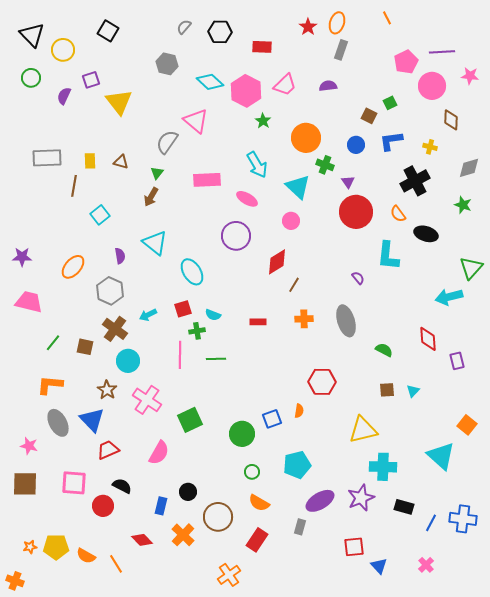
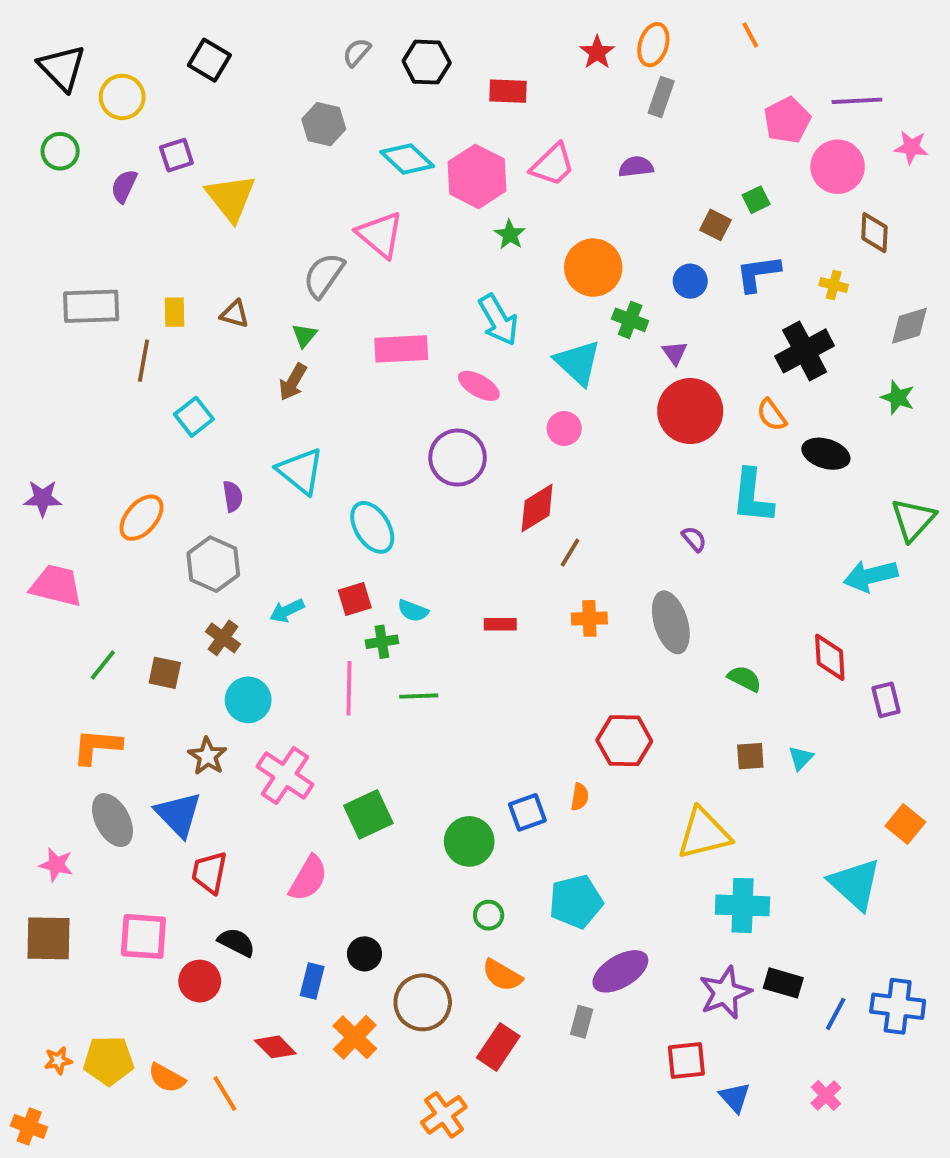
brown cross: (115, 329) -> (223, 638), size x0.7
red trapezoid: (108, 450) -> (209, 872), turned -55
purple star: (361, 498) -> (725, 993), moved

